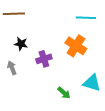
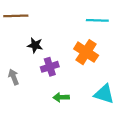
black star: (21, 44) -> (35, 45), moved
green arrow: (64, 93) -> (61, 97), moved, turned 136

